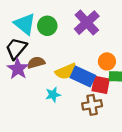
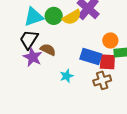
cyan triangle: (25, 24) -> (34, 17), turned -50
brown semicircle: (36, 63) -> (48, 50), turned 49
yellow semicircle: (66, 71) -> (72, 17), moved

